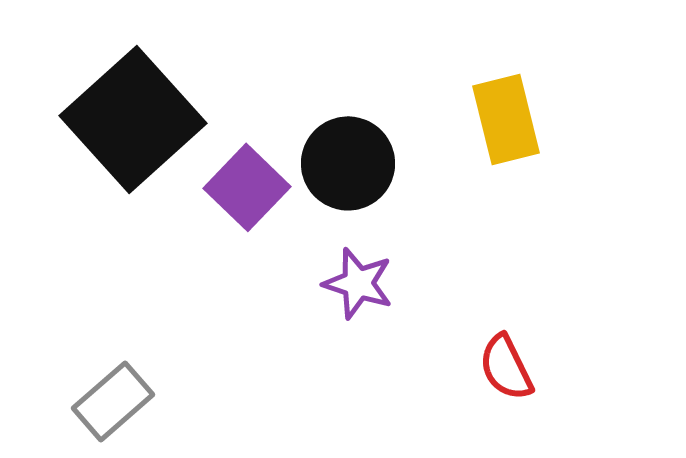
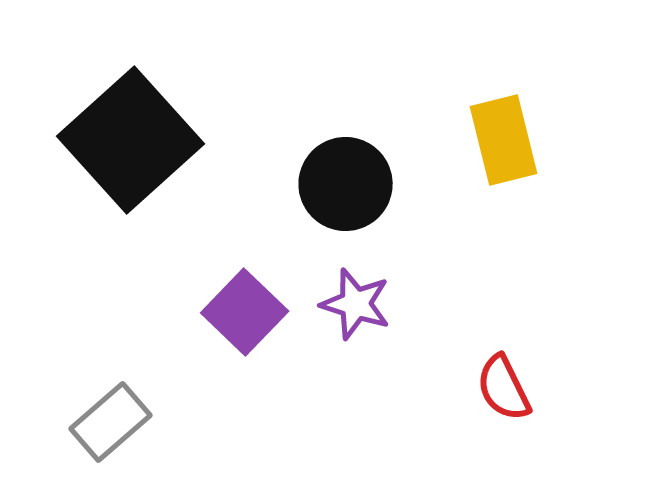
purple square: (247, 187) -> (245, 312), moved

